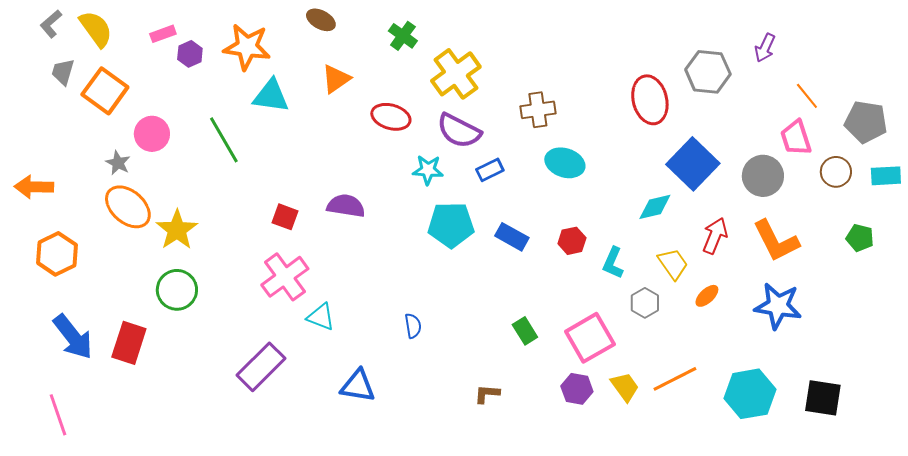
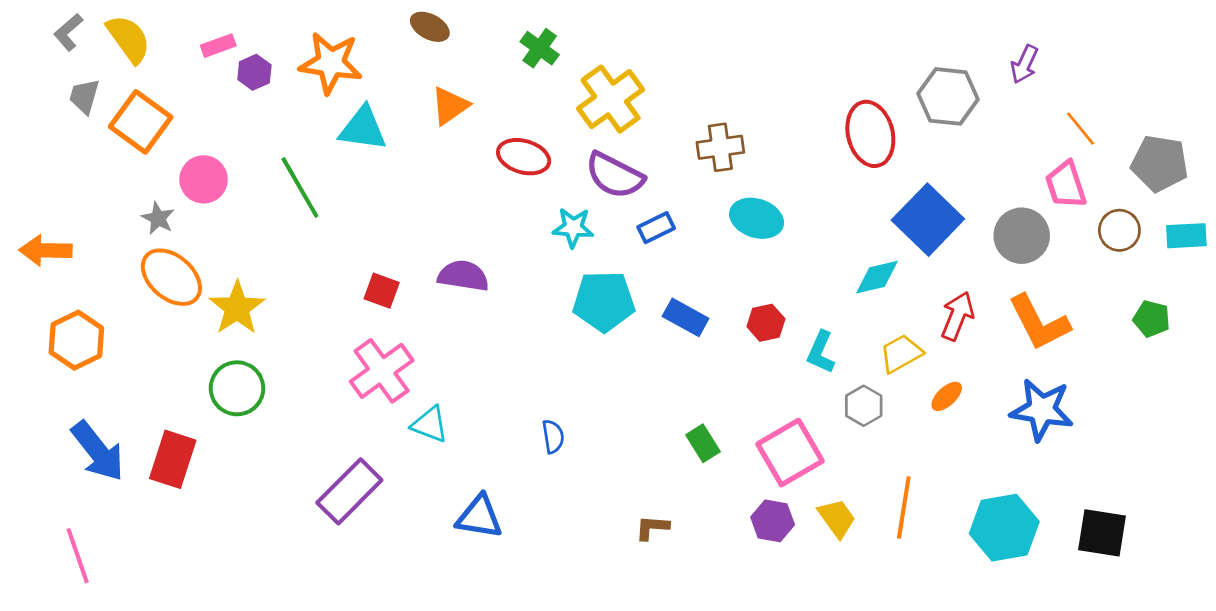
yellow trapezoid: (673, 264) -> (901, 353), turned -84
orange line: (675, 379) -> (904, 507), turned -54

